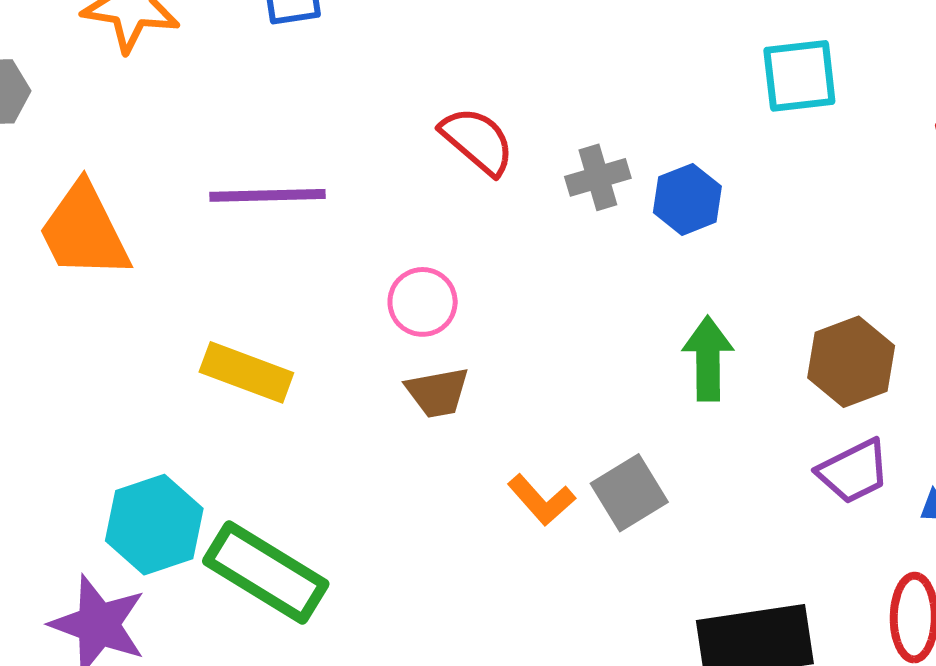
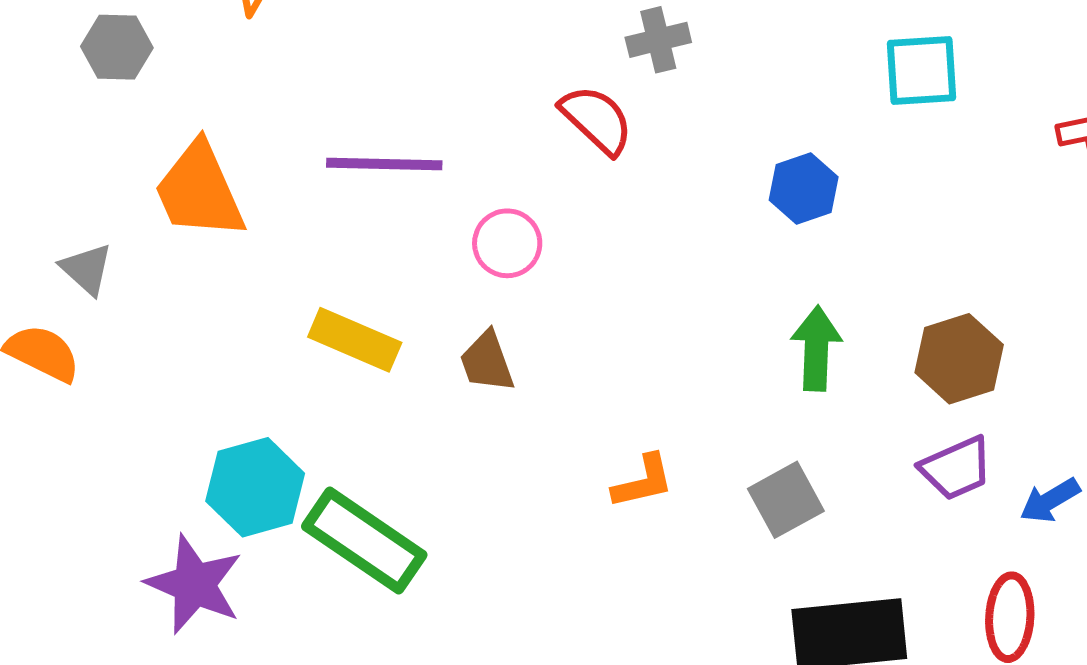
gray cross: (598, 177) -> (658, 40), moved
pink circle: (423, 302) -> (507, 243), moved
brown trapezoid: (437, 392) -> (487, 362), moved, turned 78
gray square: (629, 493) -> (786, 500), moved
orange L-shape: (541, 500) -> (643, 481), turned -64

